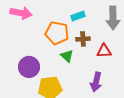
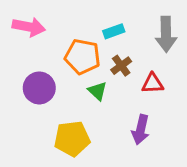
brown cross: (83, 39) -> (121, 66), turned -32
purple circle: (29, 67) -> (39, 88), moved

